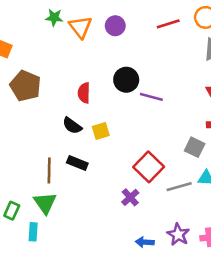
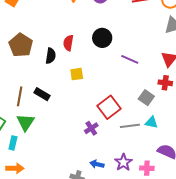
brown pentagon: (25, 86) -> (21, 45), moved
purple line: (151, 97) -> (130, 59), moved
black semicircle: (72, 126) -> (51, 56), moved, turned -126
black rectangle: (77, 163) -> (42, 94), moved
brown line: (49, 170) -> (20, 96), moved

